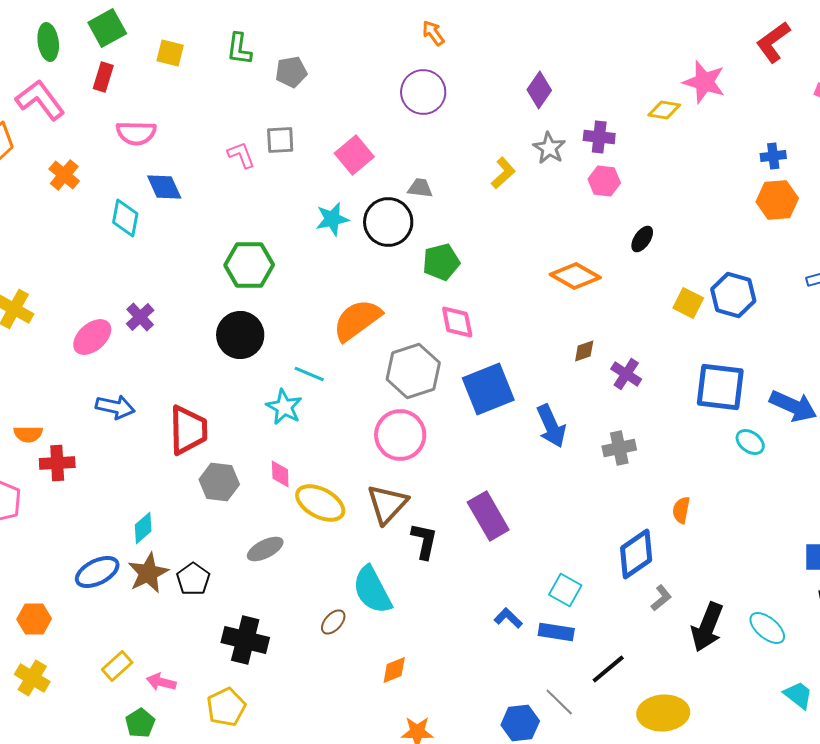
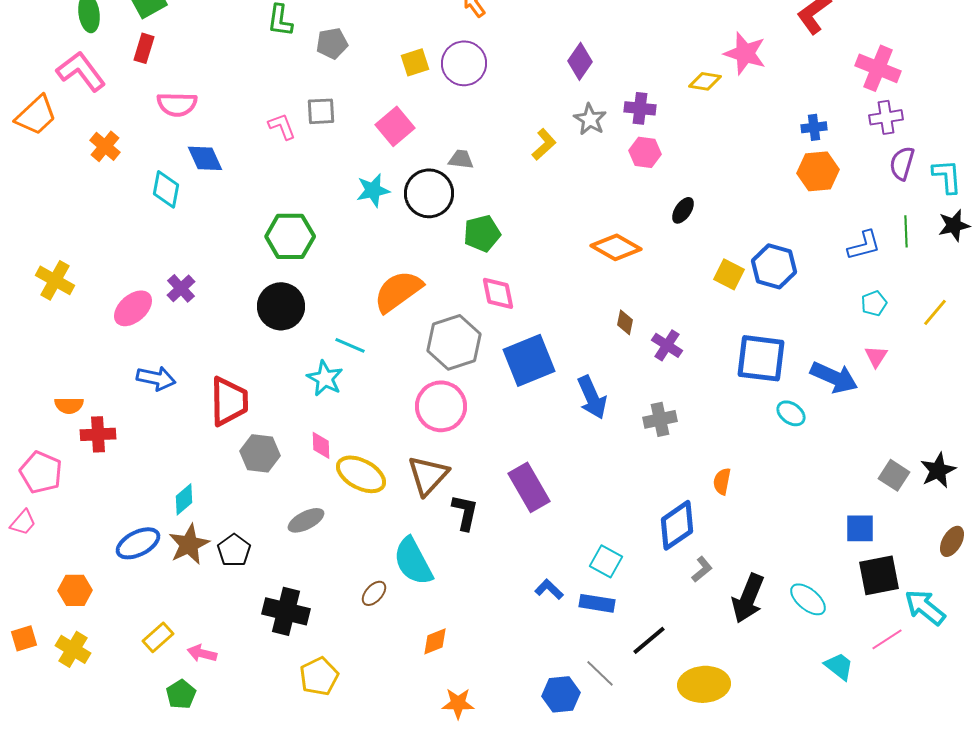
yellow square: (170, 53) -> (415, 62), moved, turned -32
brown diamond: (584, 351) -> (625, 322), turned -60
yellow pentagon: (226, 707) -> (319, 676), moved

